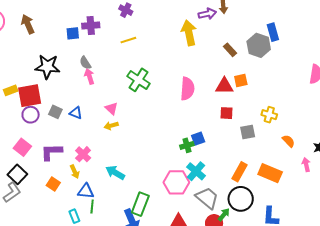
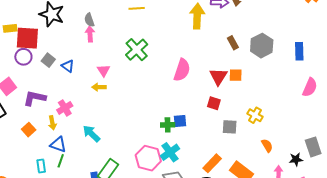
blue rectangle: (273, 32) -> (299, 51), moved
red triangle: (224, 86) -> (218, 77), turned 48

